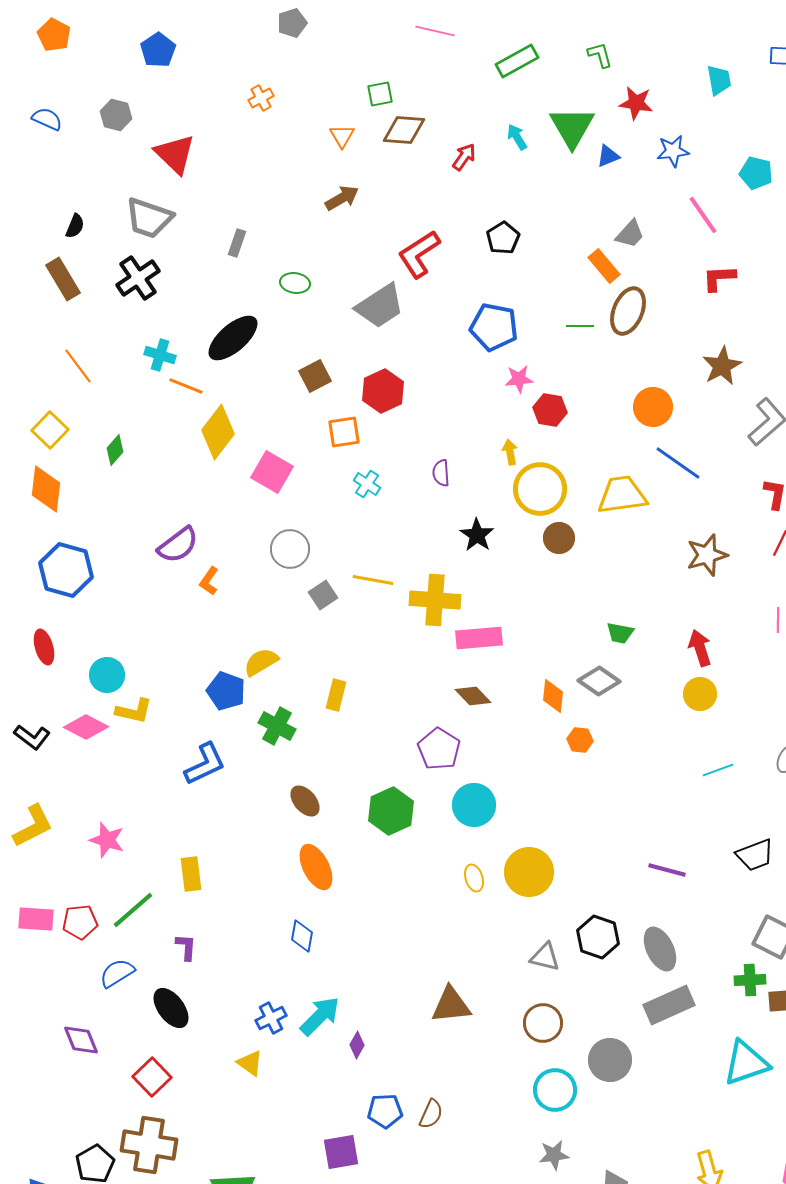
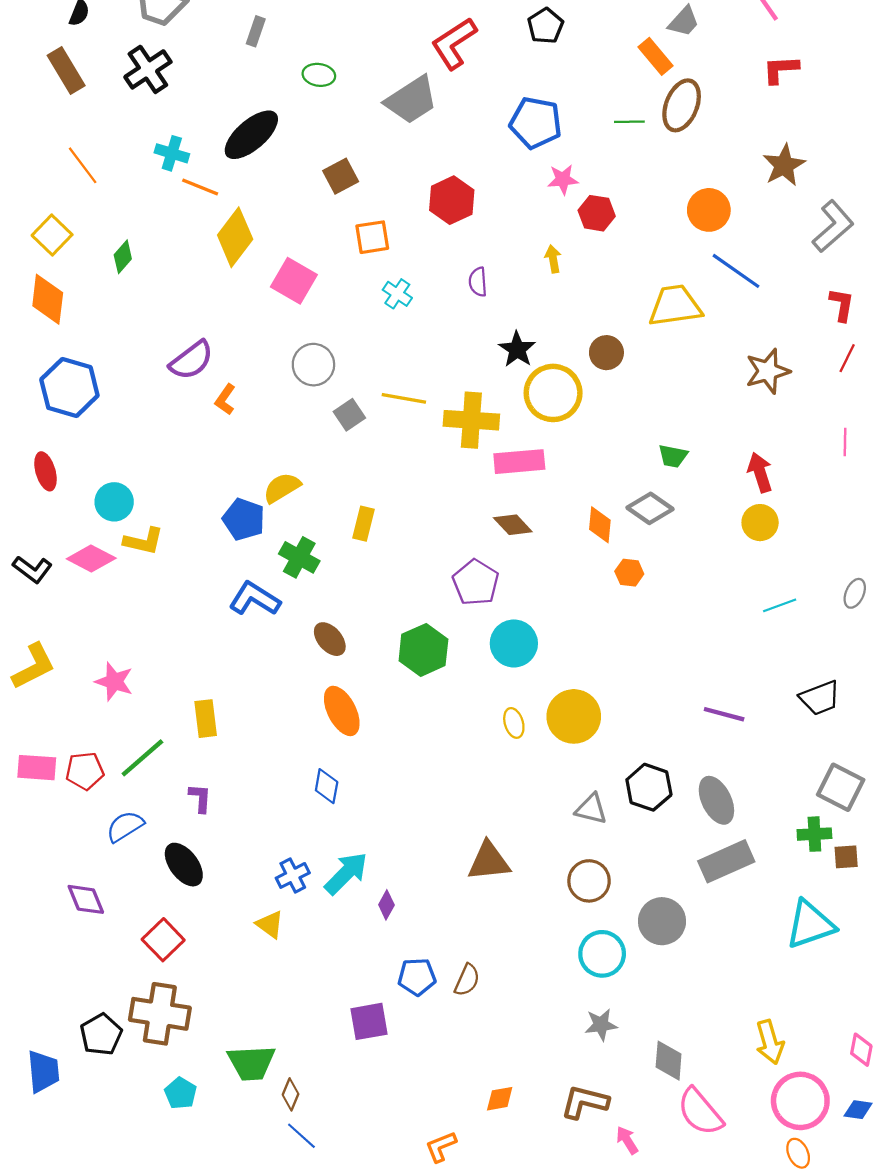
red hexagon: (383, 391) -> (452, 200), moved
yellow circle: (540, 489) -> (553, 393), moved
blue L-shape: (205, 764) -> (255, 599), moved, turned -123

